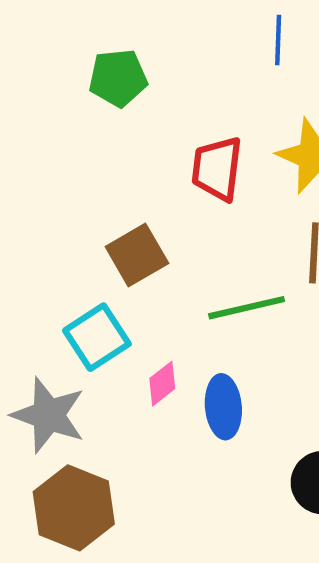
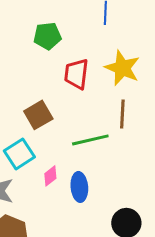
green pentagon: (118, 78) -> (47, 36), moved

